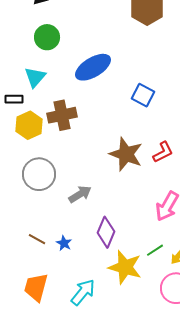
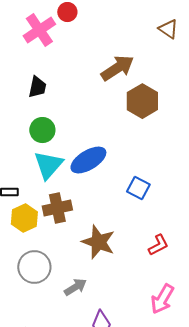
cyan triangle: (35, 77) -> (48, 165), moved, size x1.4
brown star: (126, 154) -> (98, 242), moved

